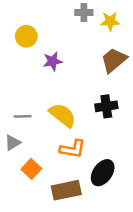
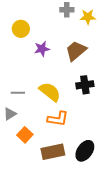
brown trapezoid: (114, 60) -> (76, 51), moved
black ellipse: (103, 173) -> (85, 151), moved

